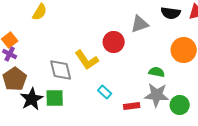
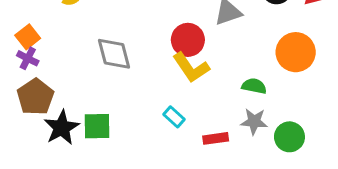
yellow L-shape: (87, 60) -> (191, 68), moved
gray diamond: (61, 70) -> (114, 54), moved
gray star: (157, 95) -> (254, 121), size x0.7

